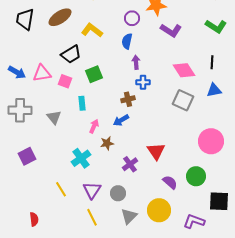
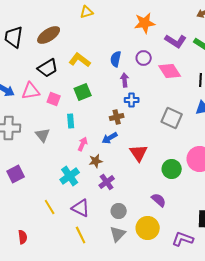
purple circle: (132, 18) -> (144, 58), moved
yellow L-shape: (92, 30) -> (80, 60), moved
purple L-shape: (171, 30) -> (176, 41), moved
black trapezoid: (71, 54) -> (48, 68), moved
pink diamond: (184, 70) -> (170, 71), moved
red triangle: (156, 151) -> (139, 153), moved
purple cross: (130, 164) -> (107, 182), moved
green circle: (196, 176) -> (172, 169), moved
purple triangle: (92, 190) -> (81, 208), turned -36
gray circle: (118, 193) -> (119, 211), moved

